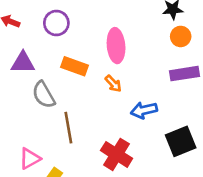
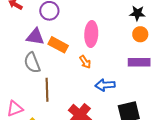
purple triangle: (23, 63) -> (35, 37), moved

